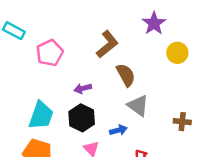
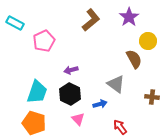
brown L-shape: (107, 44) -> (91, 20), moved
brown semicircle: (126, 75) -> (134, 59), moved

